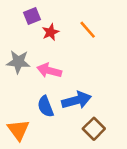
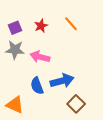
purple square: (32, 16) -> (15, 28), moved
orange triangle: (18, 130) -> (15, 105), turned -30

